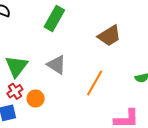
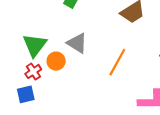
orange circle: (36, 98) -> (56, 61), moved

